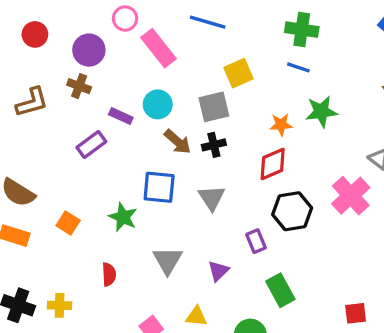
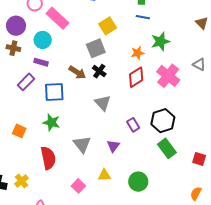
cyan circle: (158, 104) -> (43, 40), moved
black cross: (214, 145) -> (99, 71), turned -32
blue square: (159, 187) -> (54, 92), moved
pink cross: (351, 196) -> (168, 76), moved
black hexagon: (292, 211) -> (163, 121), moved
red semicircle: (109, 274) -> (48, 158), size x1.6
green rectangle: (280, 290) -> (167, 148), moved
yellow cross: (60, 305) -> (22, 181), turned -32
red square: (356, 313) -> (199, 159), turned 32

